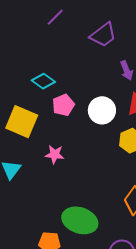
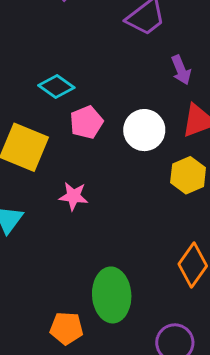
green ellipse: (80, 220) -> (112, 295), turned 68

